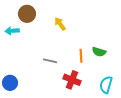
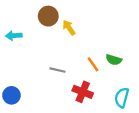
brown circle: (27, 14) -> (48, 16), moved
orange line: (81, 56) -> (93, 64), turned -32

